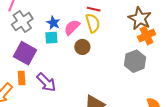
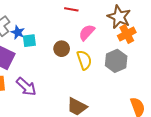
blue star: (53, 23) -> (18, 32), moved
yellow semicircle: (93, 23) -> (84, 60), moved
pink semicircle: (72, 27) -> (87, 32), moved

